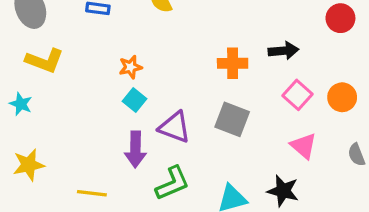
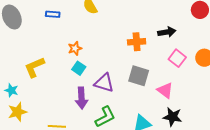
yellow L-shape: (45, 61) -> (34, 67), moved, turned 140
cyan star: (21, 104) -> (11, 90), moved
pink triangle: (304, 146) -> (165, 90), moved

